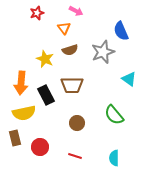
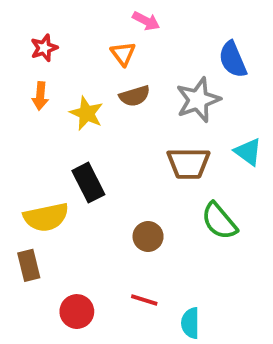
red star: (37, 13) -> (44, 48), moved
orange arrow: (21, 83) -> (40, 96), moved, size x0.6
brown trapezoid: (72, 85) -> (188, 163), moved
red circle: (40, 147) -> (77, 312), moved
cyan semicircle: (114, 158) -> (190, 323), moved

